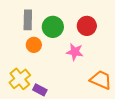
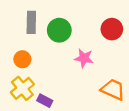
red circle: (87, 26) -> (112, 29), moved
orange circle: (34, 45) -> (22, 59), moved

